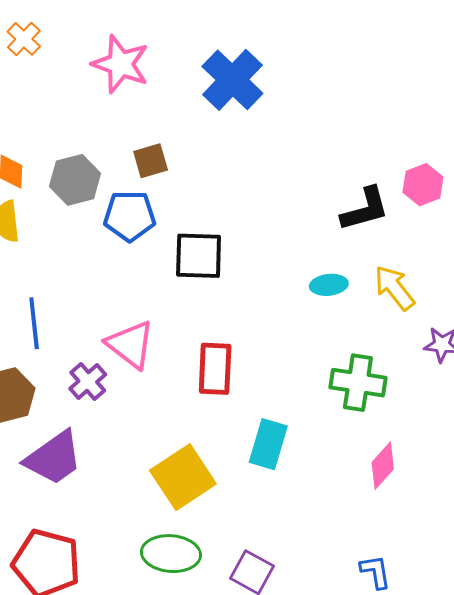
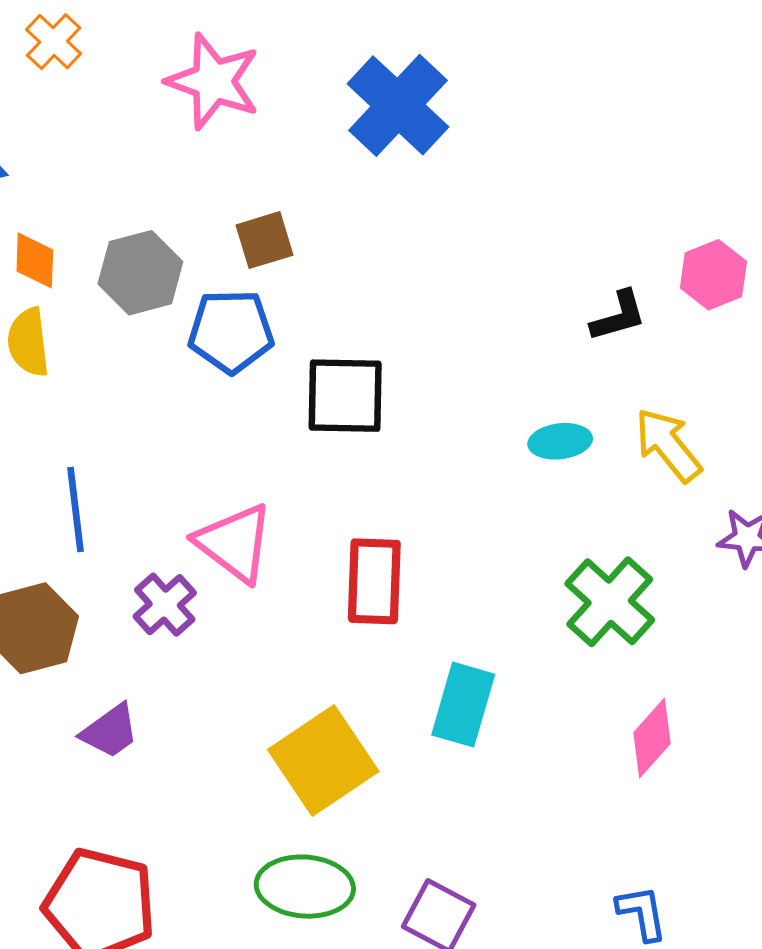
black L-shape: (365, 209) -> (618, 316), size x0.7
green cross: (358, 383) -> (610, 602), turned 34
purple trapezoid: (54, 458) -> (110, 731), size x0.6

